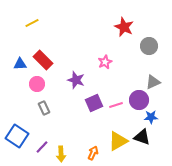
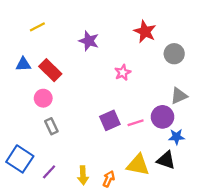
blue triangle: (20, 64) -> (23, 64), moved
purple star: (76, 80) -> (89, 41), moved
yellow triangle: (118, 141) -> (138, 165), turned 40
yellow arrow: (61, 154) -> (83, 175), moved

